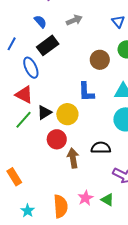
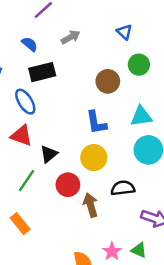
black rectangle: (48, 45) -> (42, 72), turned 30
yellow circle: (67, 114) -> (94, 158), moved
green line: (23, 120) -> (26, 181), moved
orange rectangle: (14, 177) -> (20, 224), moved

